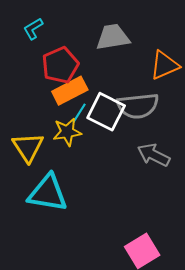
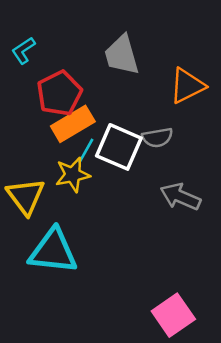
gray trapezoid: (113, 37) -> (122, 55), turned -93
gray semicircle: (138, 106) -> (157, 137), size x0.6

